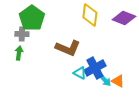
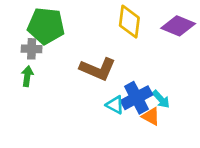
green pentagon: (32, 18) -> (46, 26), turned -30
cyan arrow: (105, 80) -> (161, 99), moved
orange triangle: (118, 81) -> (151, 116), moved

